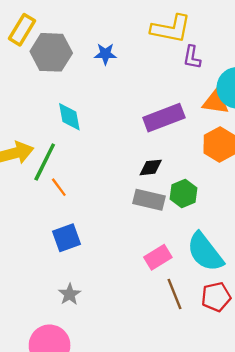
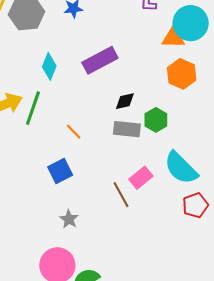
cyan diamond: (69, 117) -> (49, 66), turned 40
purple rectangle: (164, 118) -> (100, 60), moved
orange line: (59, 187) -> (74, 132), moved
brown line: (175, 294) -> (121, 195), moved

